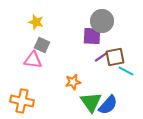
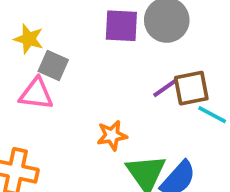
yellow star: (36, 22) -> (29, 39), moved
purple square: (92, 36) -> (121, 26), moved

